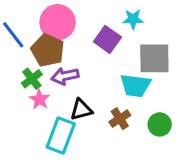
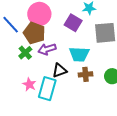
cyan trapezoid: (135, 86) -> (79, 54), moved
pink star: (40, 99) -> (29, 84), moved
brown cross: (120, 119) -> (85, 74), turned 32

